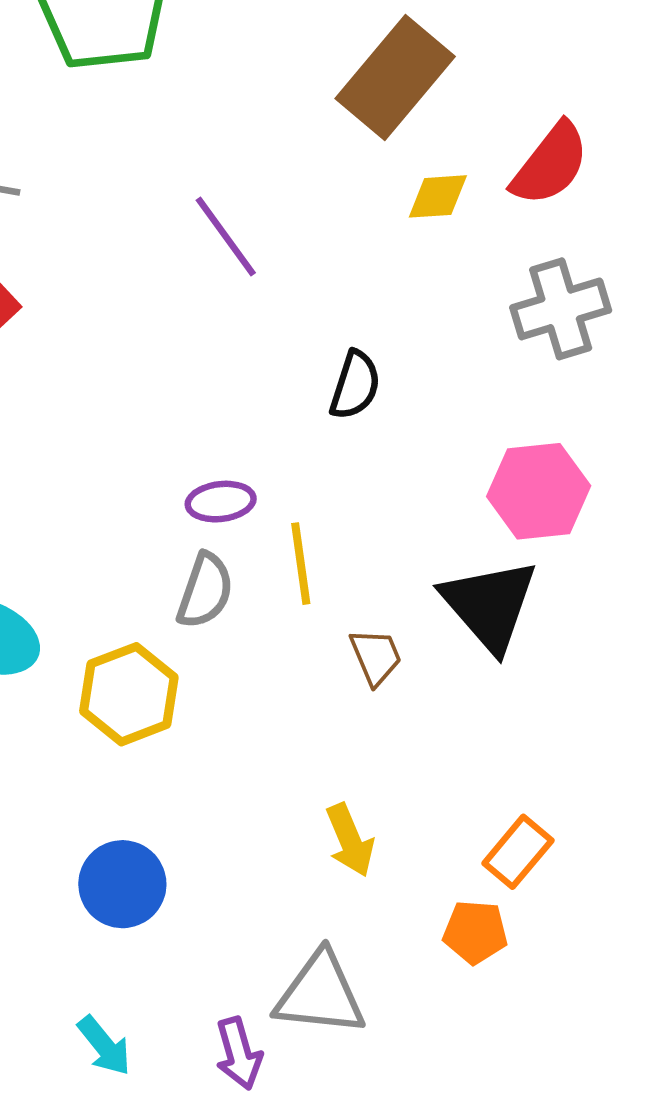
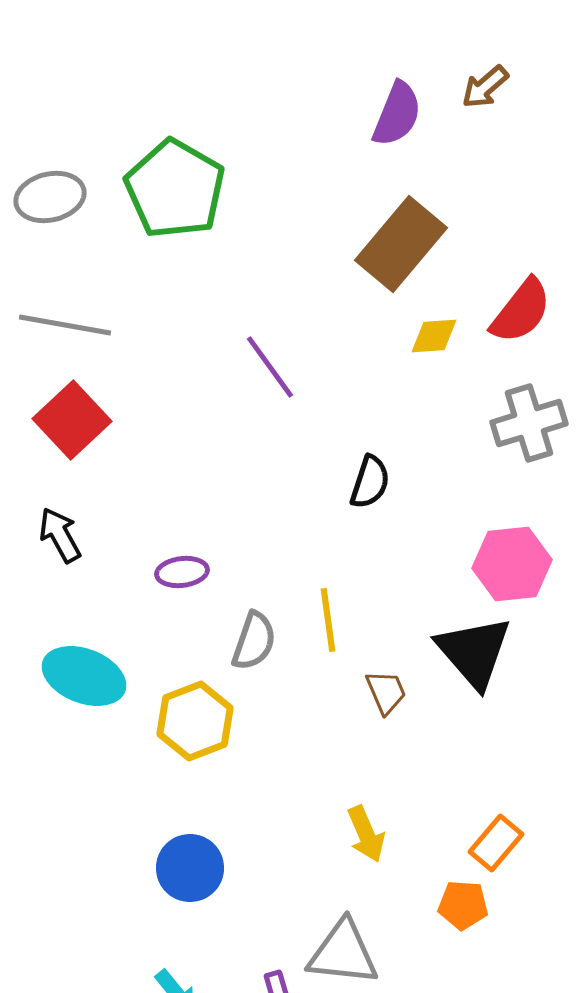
purple ellipse: (221, 502) -> (182, 572), moved

